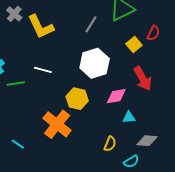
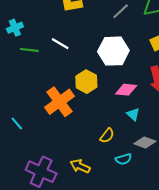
cyan triangle: (129, 117) -> (133, 114), turned 32
cyan line: (18, 144) -> (17, 124), moved

